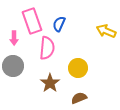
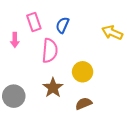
pink rectangle: (32, 21) -> (34, 22), size x0.7
gray circle: (13, 66) -> (14, 96), moved

